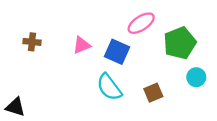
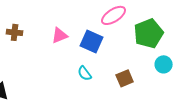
cyan semicircle: (109, 87) -> (85, 73), size x0.6

